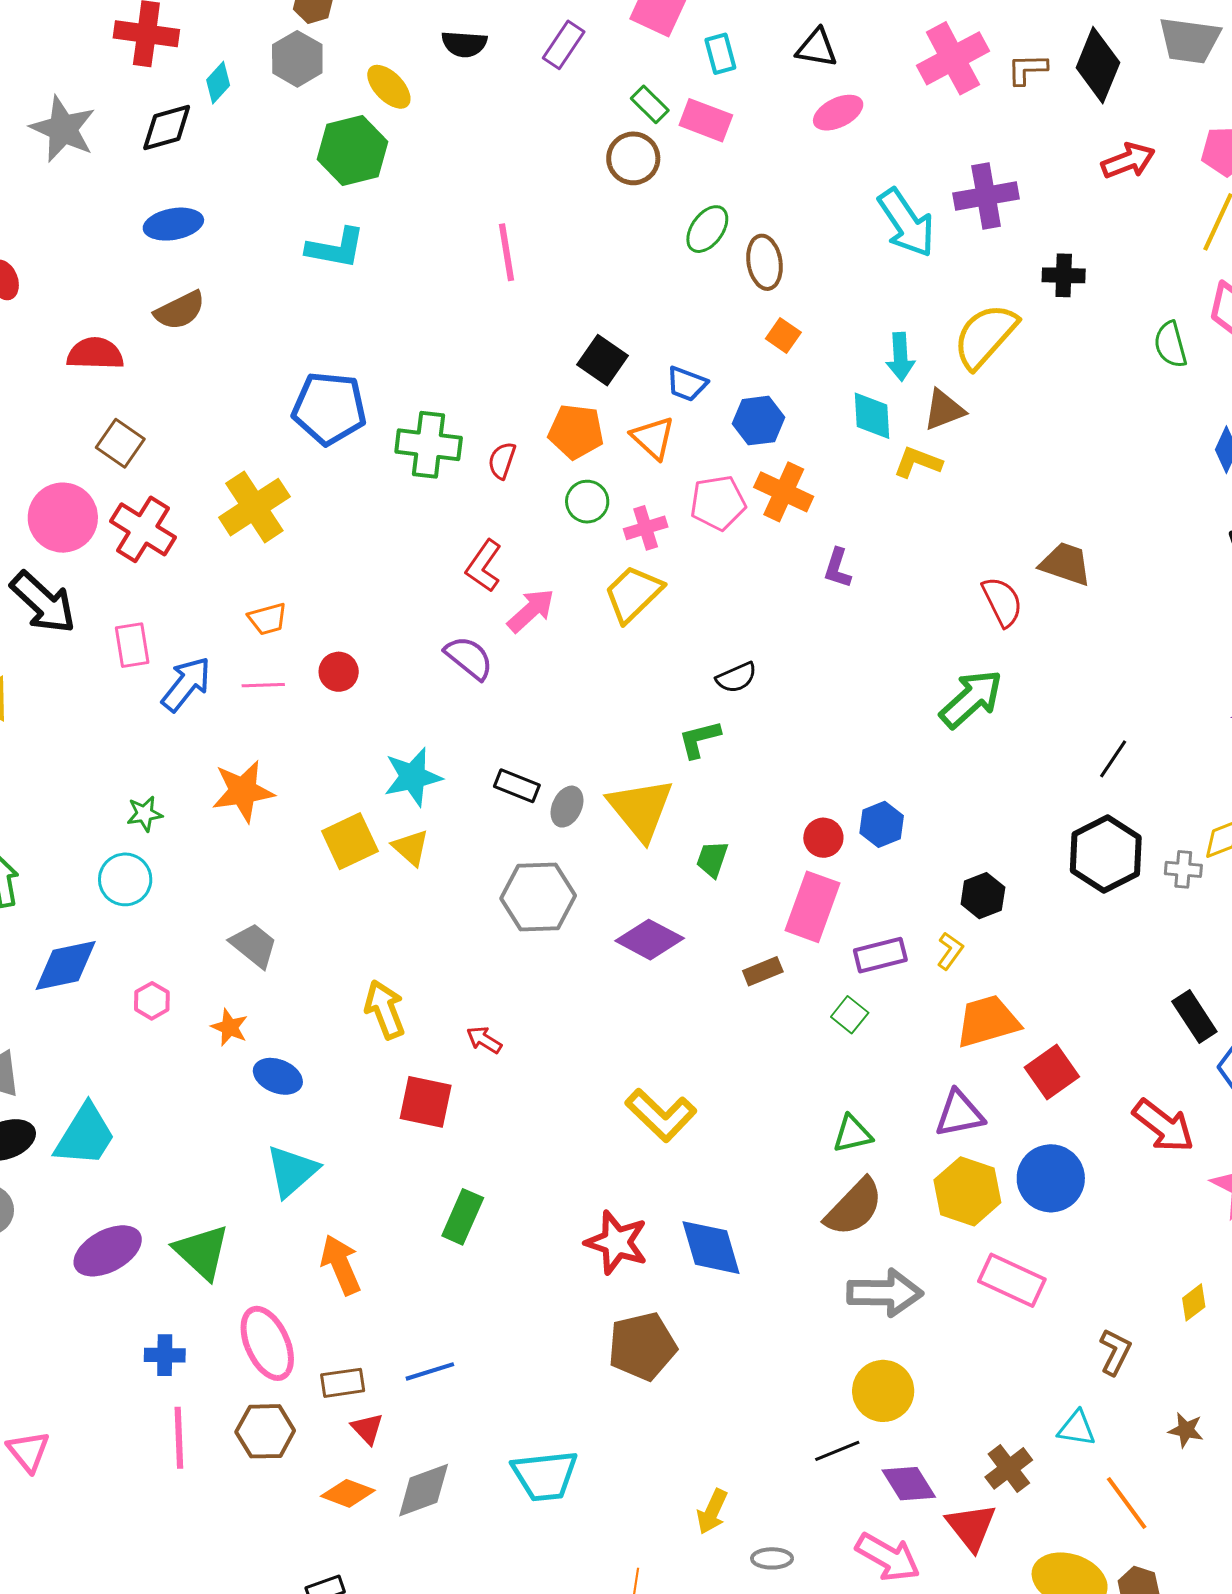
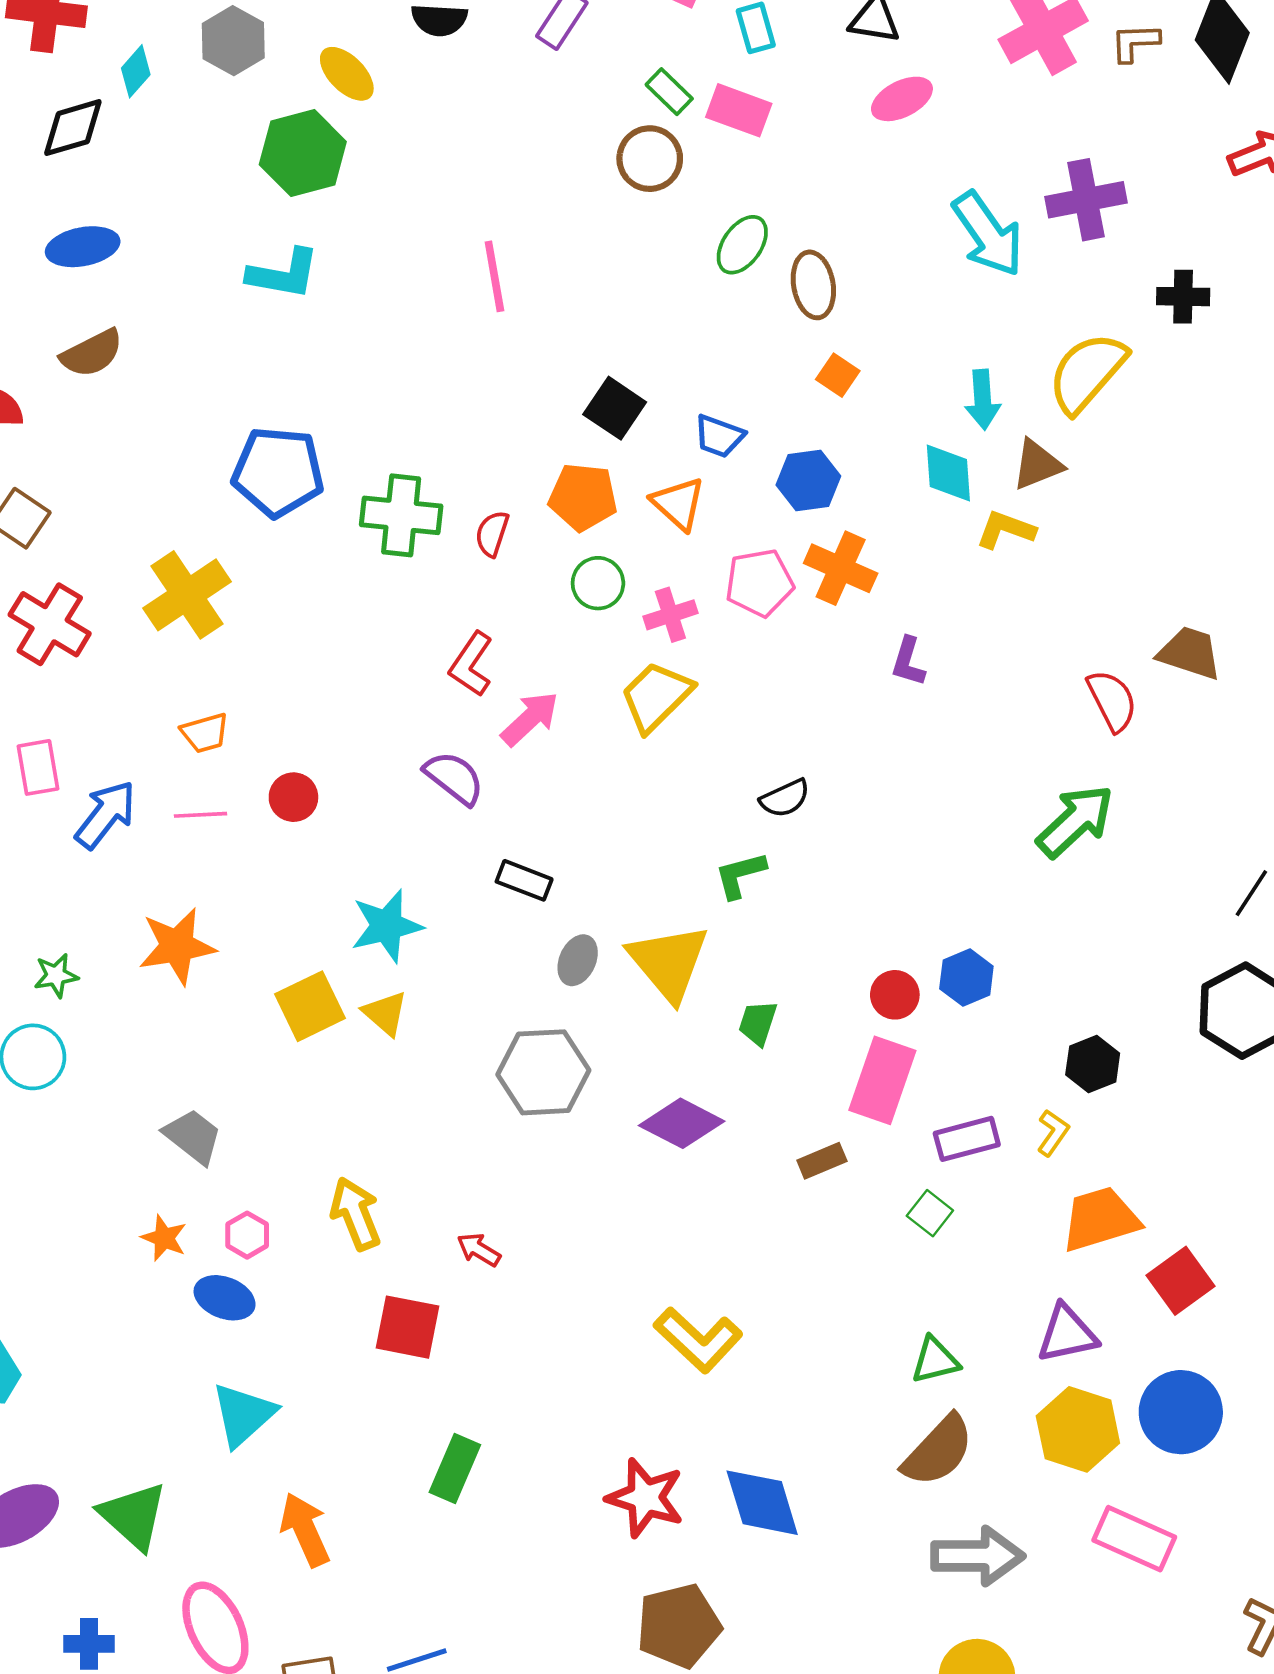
black rectangle: (517, 786) -> (524, 880), moved
pink hexagon: (152, 1001) -> (247, 1235), moved

